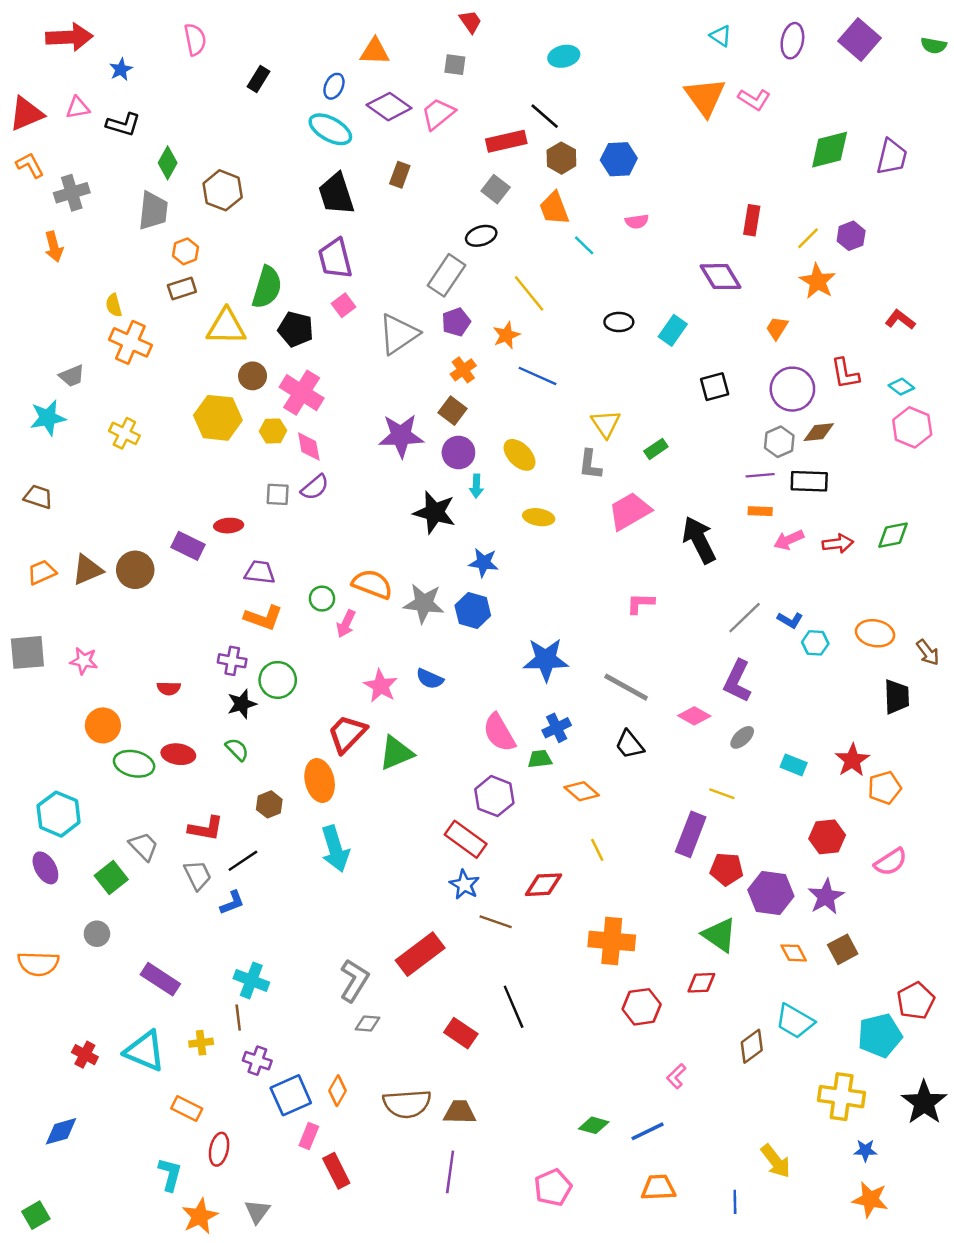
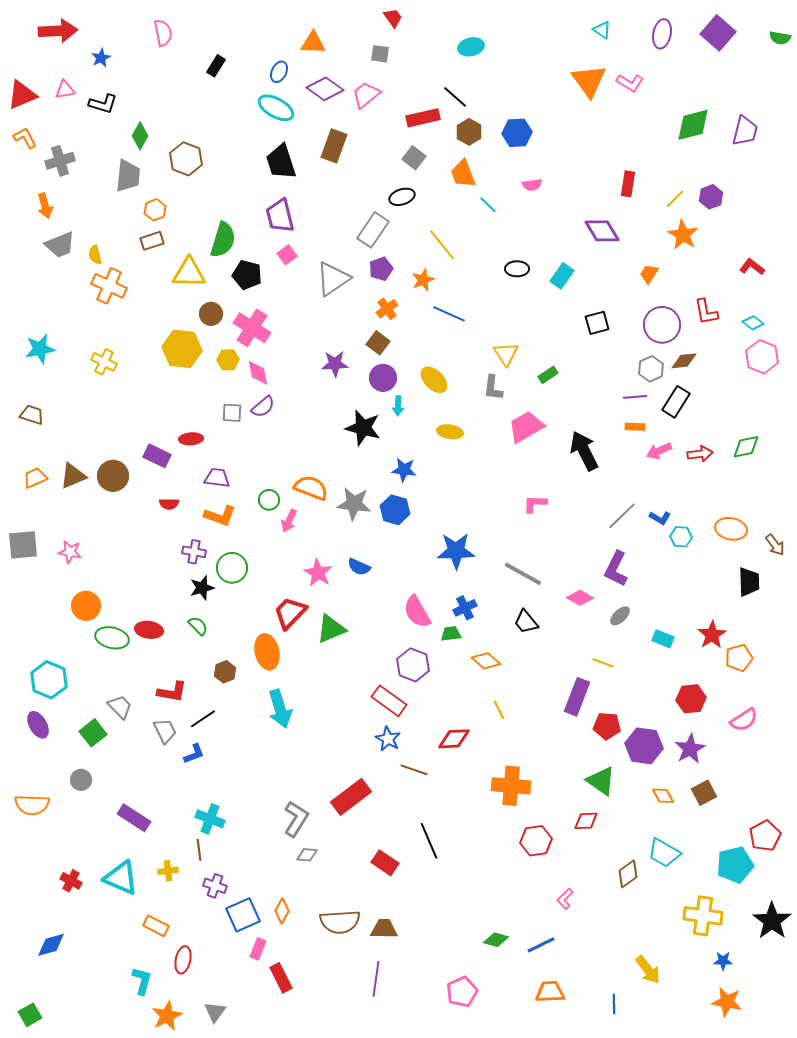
brown rectangle: (400, 175) -> (334, 146), size x1.5
gray trapezoid: (72, 376) -> (60, 245), moved, size x1.4
purple star: (401, 436) -> (335, 364), size x0.7
black rectangle: (809, 481) -> (676, 402), turned -60
red semicircle: (169, 688) -> (169, 504), moved

